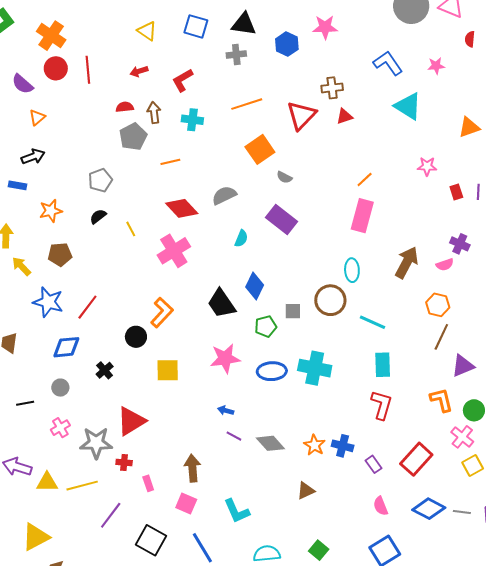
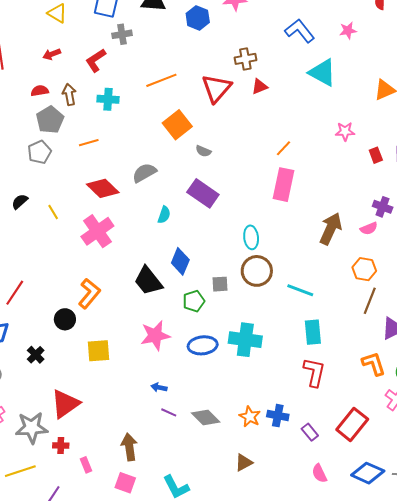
gray cross: (236, 55) -> (122, 34), moved
gray pentagon: (100, 180) -> (39, 152), moved
cyan ellipse: (352, 270) -> (251, 237), moved

